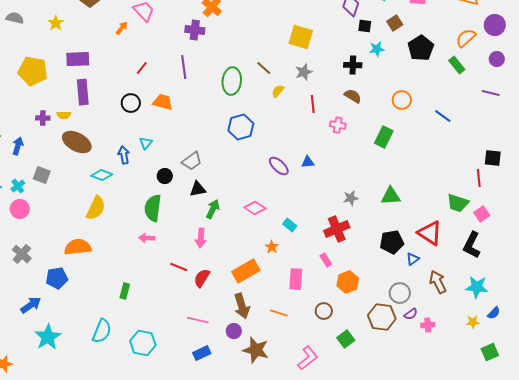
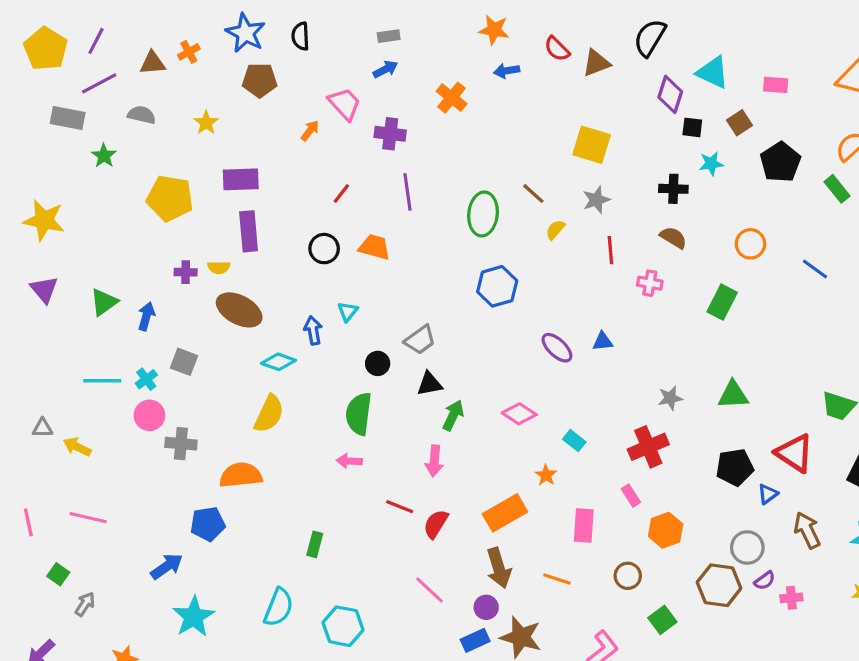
purple cross: (195, 30) -> (390, 134), moved
gray cross: (22, 254) -> (181, 444), moved, turned -36
pink line: (198, 320) -> (430, 590), turned 30
blue rectangle: (202, 353) -> (475, 640), moved

